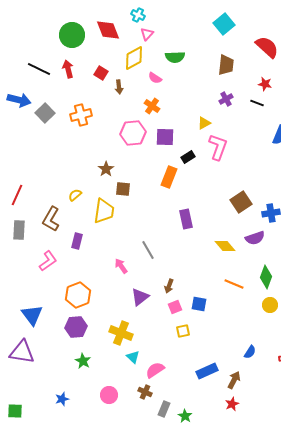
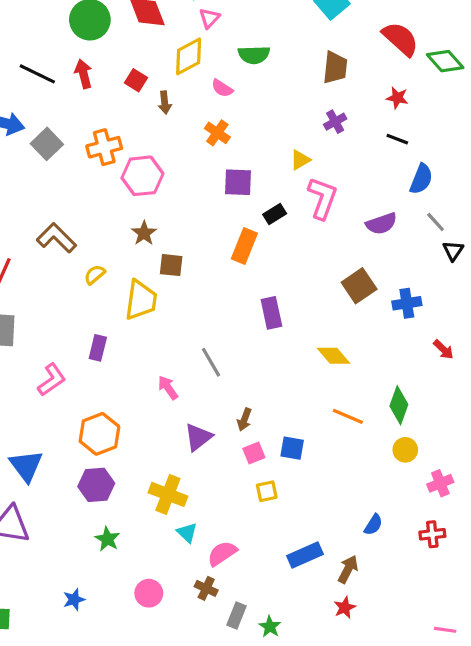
black line: (257, 103) -> (397, 139), moved
pink hexagon: (133, 133) -> (142, 176), moved
brown L-shape: (51, 219) -> (56, 238), moved, turned 105
purple semicircle: (255, 238) -> (381, 224), moved

